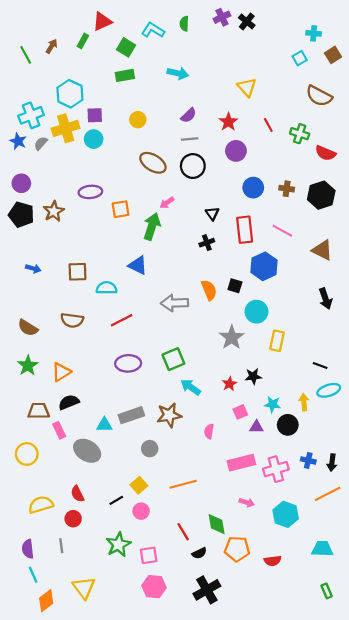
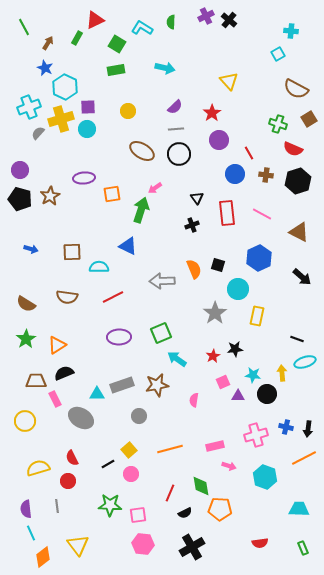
green line: (26, 55) -> (24, 27), moved
brown square: (333, 55) -> (309, 119), moved
red line: (268, 125) -> (249, 153), moved
blue star: (18, 141) -> (45, 68), moved
red semicircle: (325, 153) -> (293, 149), moved
blue hexagon: (264, 266) -> (259, 258), moved
black arrow: (325, 299) -> (302, 277), turned -30
pink rectangle: (241, 463) -> (215, 446), moved, size x0.7
red line: (183, 532) -> (170, 493), turned 54
green star: (118, 545) -> (110, 505), turned 30
red semicircle: (273, 561) -> (260, 543), moved

